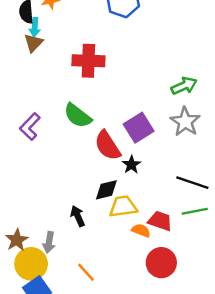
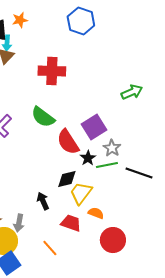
gray star: (185, 122) -> (112, 148), moved, size x0.7
yellow trapezoid: (123, 207) -> (81, 193), turned -45
green line: (195, 211) -> (107, 165), moved
red trapezoid: (160, 221) -> (71, 223), moved

